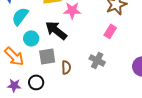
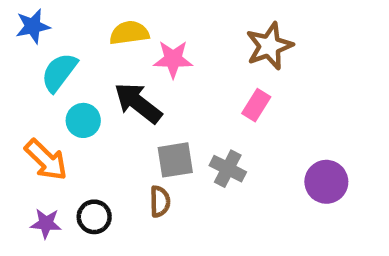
gray square: (47, 56) -> (175, 160), moved
brown semicircle: (66, 67) -> (160, 202), moved

